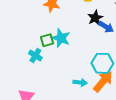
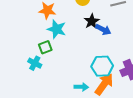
cyan star: (61, 38) -> (57, 29), moved

